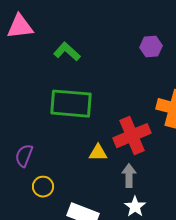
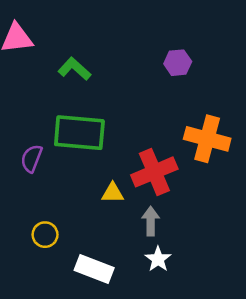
purple semicircle: (24, 156) -> (32, 158), moved

